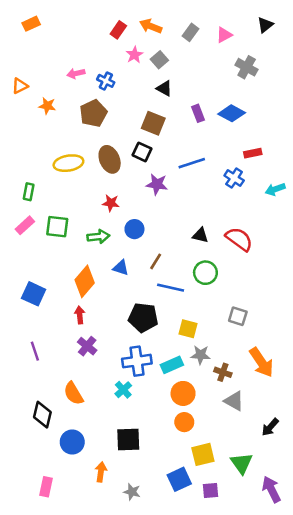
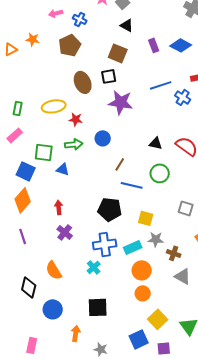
orange triangle: (20, 86) -> (11, 49), moved
black square: (142, 152) -> (109, 76), turned -35
yellow ellipse: (68, 163) -> (54, 106), moved
blue line: (192, 163) -> (161, 85), moved
purple star: (157, 184) -> (121, 102), size x1.4
red star: (111, 203) -> (76, 119), moved
green square: (57, 227) -> (44, 152), moved
blue triangle: (121, 268) -> (63, 169), moved
orange diamond: (85, 281) -> (23, 200), moved
blue square: (34, 294) -> (26, 171), moved
yellow square: (203, 454) -> (158, 319), turned -30

